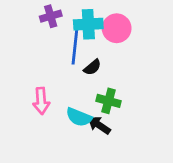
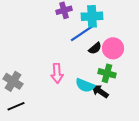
pink circle: (117, 28) -> (113, 48), moved
blue line: (75, 47) -> (82, 33), turned 50

